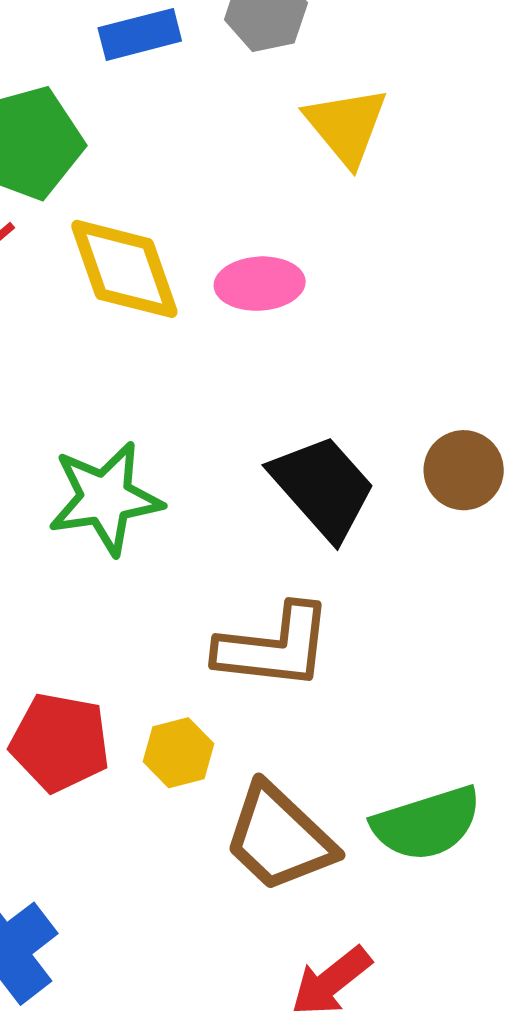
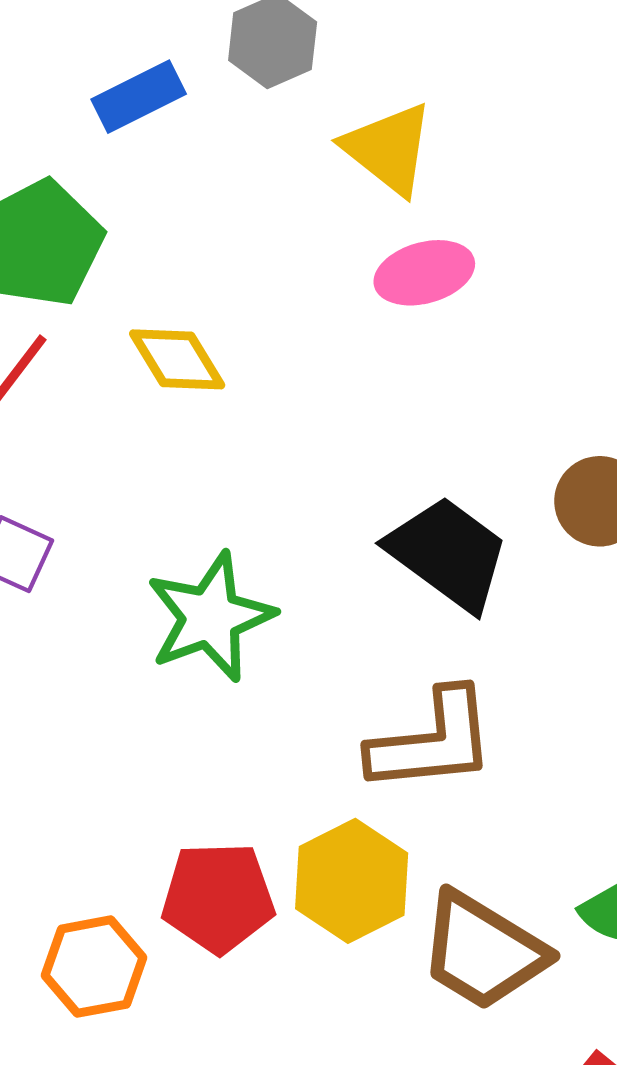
yellow diamond: (124, 269) -> (177, 359), size x0.7
pink ellipse: (260, 284) -> (424, 273), moved
yellow hexagon: (179, 753) -> (352, 881), size x1.5

